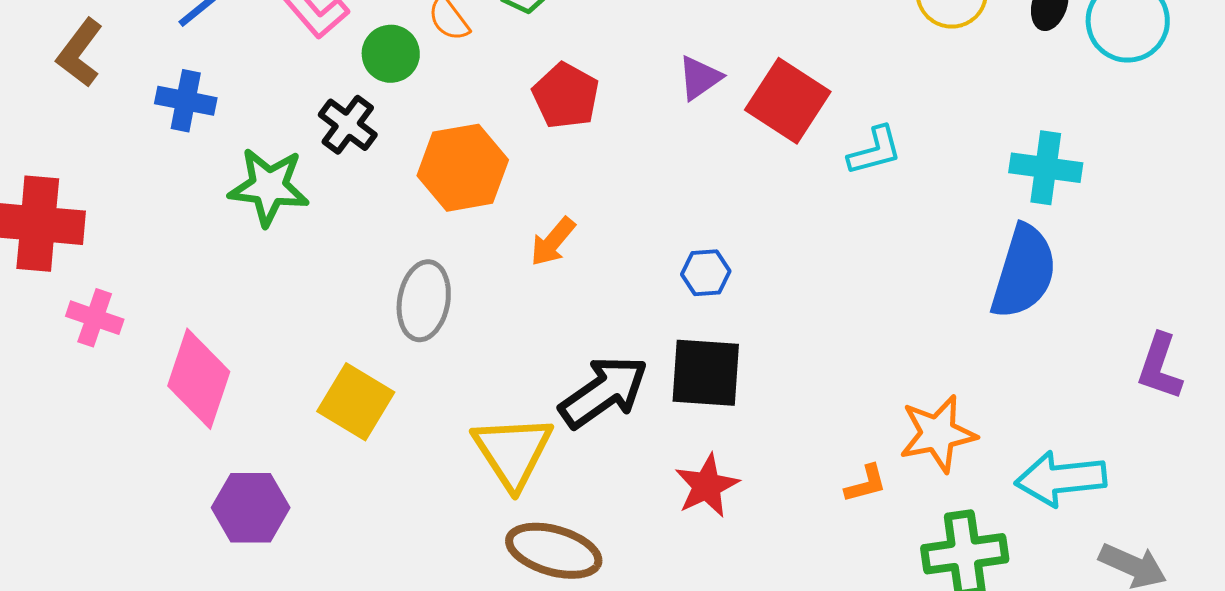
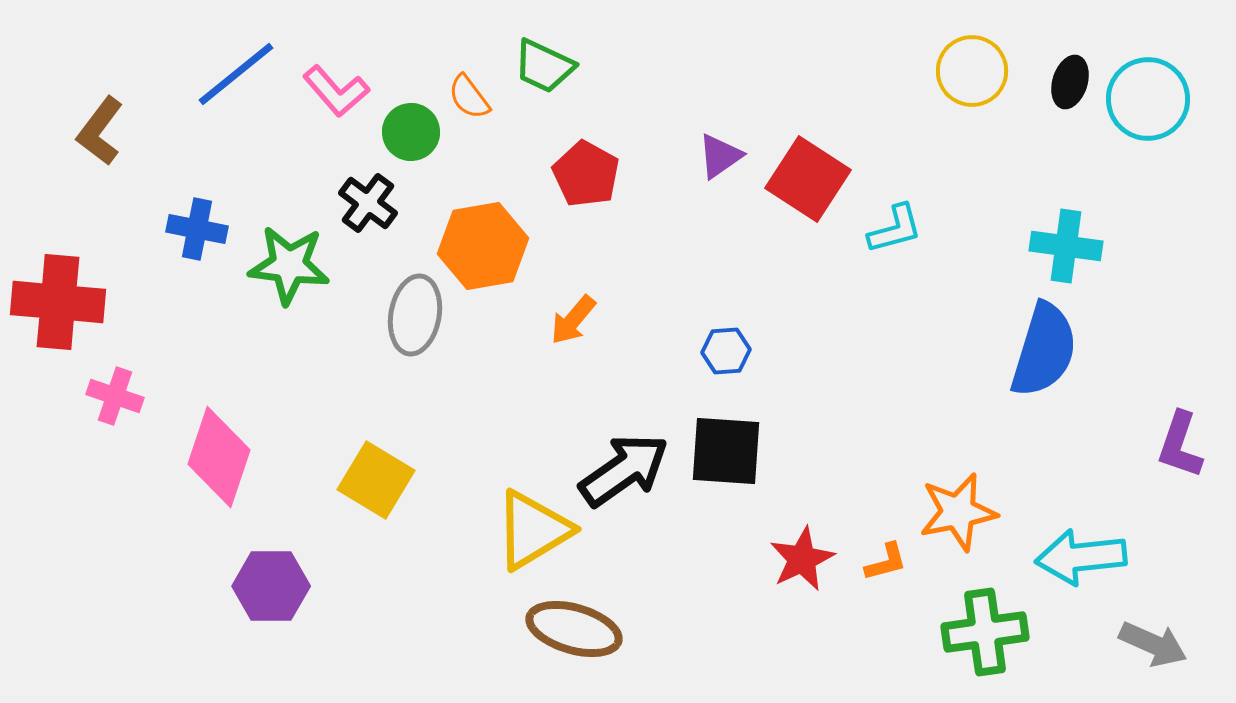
blue cross: (186, 101) -> (197, 229), moved
gray ellipse: (424, 301) -> (415, 315), moved
yellow triangle: (513, 452) -> (533, 530), turned 32
red star: (707, 486) -> (802, 559), moved

